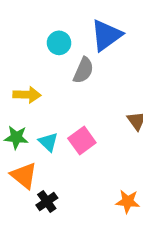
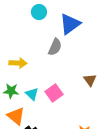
cyan circle: (59, 43) -> (39, 12), moved

